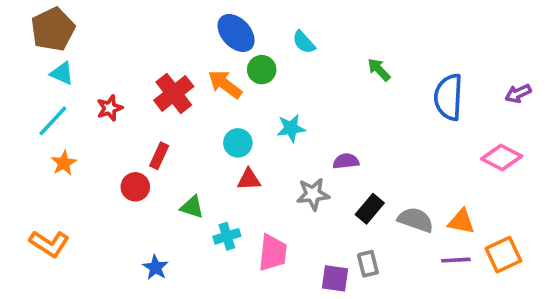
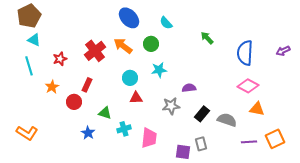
green circle: (262, 70) -> (151, 44), moved
cyan line: (53, 121) -> (29, 66), turned -60
pink diamond: (502, 158) -> (248, 86), moved
orange star: (64, 163) -> (52, 87), moved
orange triangle: (461, 222) -> (257, 109), moved
blue star: (155, 267) -> (88, 133), moved

